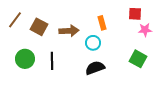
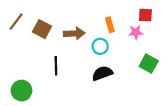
pink star: (145, 30) -> (136, 32), moved
green circle: (25, 59) -> (21, 91), moved

